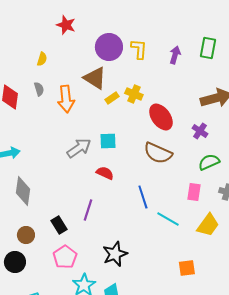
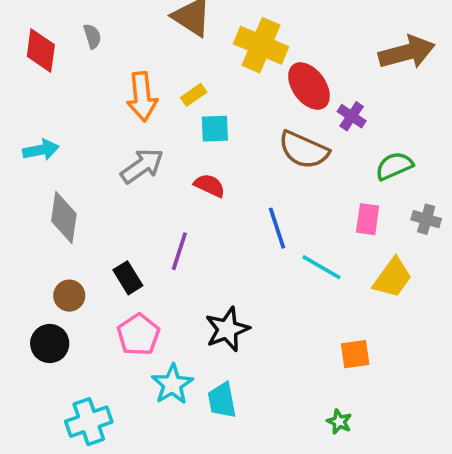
yellow cross: (134, 94) -> (261, 45), size x1.6
yellow rectangle: (112, 98) -> (194, 95), moved
orange arrow: (66, 99) -> (142, 97), moved
purple cross: (200, 131) -> (352, 116), moved
gray arrow: (79, 148) -> (142, 166), moved

